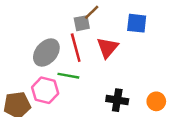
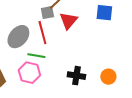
blue square: (137, 23) -> (104, 13), moved
red triangle: (107, 48) -> (68, 21), moved
pink hexagon: (45, 90) -> (29, 73), moved

